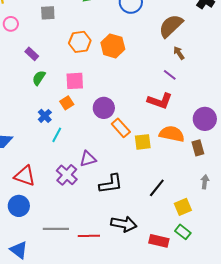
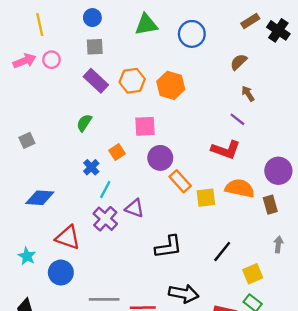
brown semicircle: (171, 26) -> (239, 62), size x0.6
purple rectangle: (32, 54) -> (96, 81), moved, size x1.5
pink square: (75, 81) -> (145, 126), moved
purple triangle: (88, 159) -> (135, 208), moved, turned 36
purple cross: (67, 175) -> (105, 219), moved

